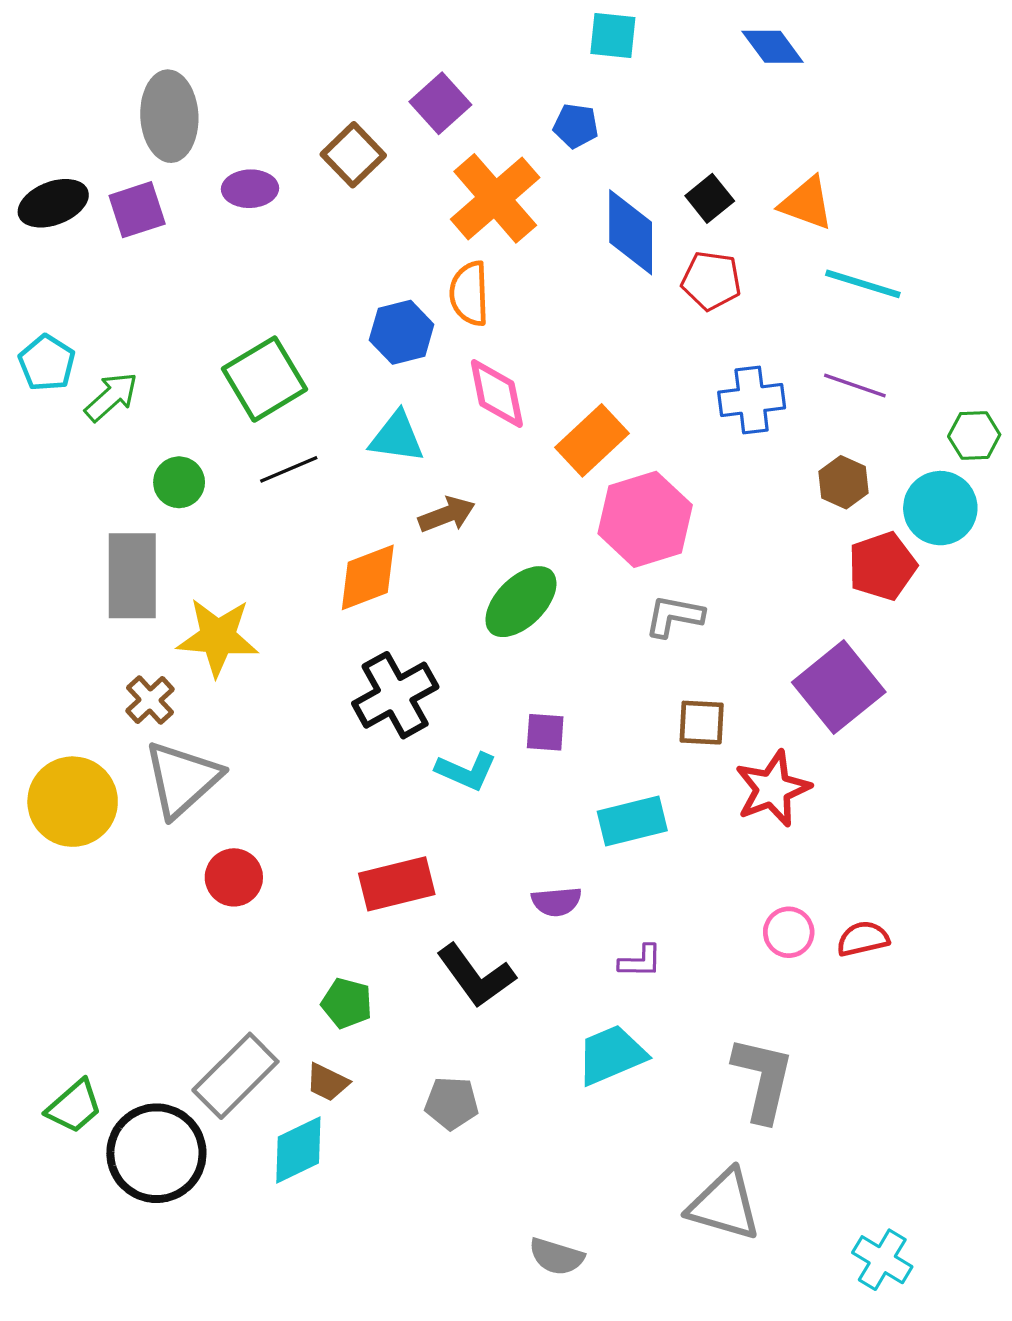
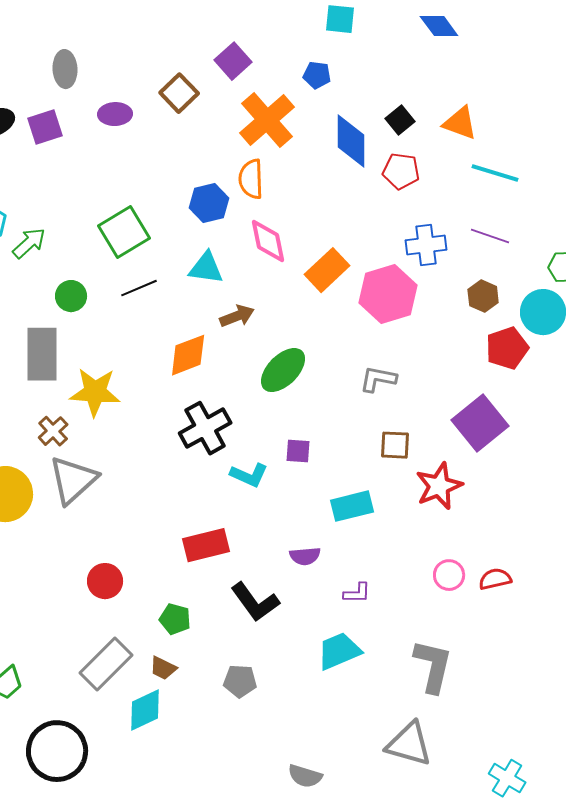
gray ellipse: (169, 116) -> (65, 69), size x0.7
pink hexagon: (645, 519) -> (388, 294), moved
red circle: (234, 877) -> (105, 581), moved
black circle: (156, 1153) -> (57, 751), moved

